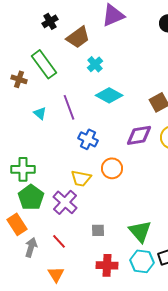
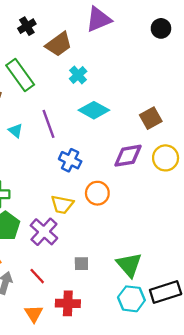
red cross: (107, 265) -> (68, 303), moved

